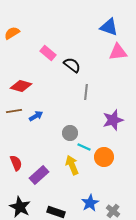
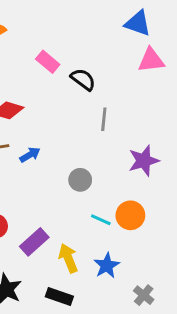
cyan line: (84, 147) -> (101, 220), moved
yellow arrow: (72, 165) -> (68, 258), moved
blue star: (90, 203) -> (107, 266), moved

